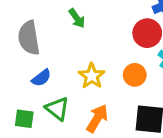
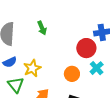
yellow star: (92, 76) -> (32, 68), moved

